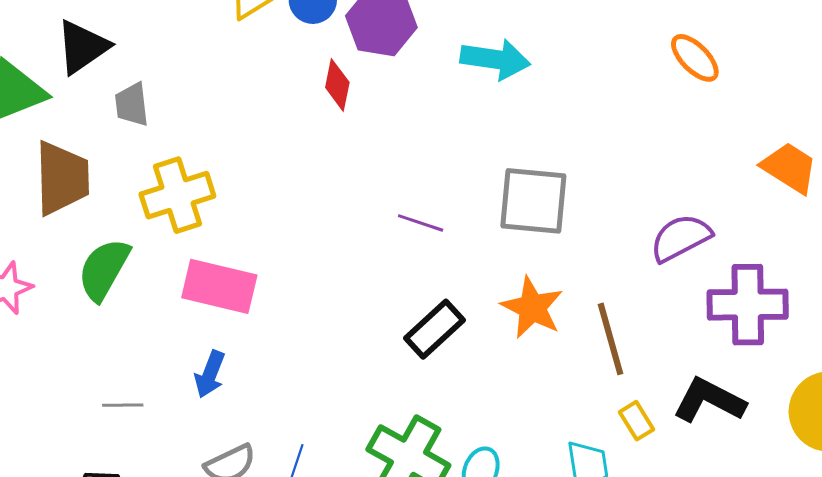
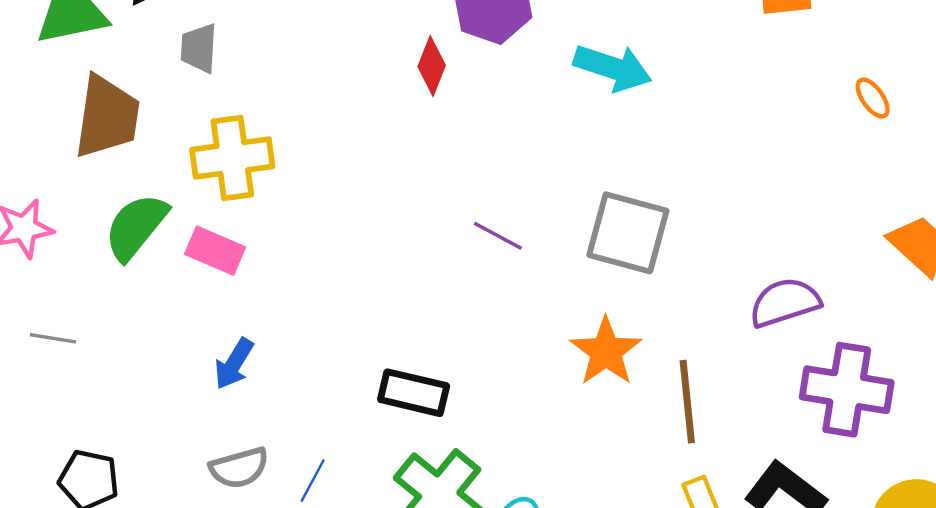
orange ellipse: (695, 58) -> (873, 98), moved, size x0.7
pink rectangle: (219, 286) -> (215, 251), moved, size x0.7
black rectangle: (434, 329) -> (414, 393), moved, turned 46
gray line: (123, 405) -> (53, 338), moved

